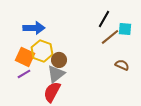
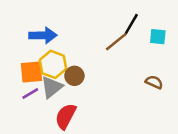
brown line: (110, 37) -> (116, 42), moved
orange square: (25, 57) -> (32, 72), turned -30
gray triangle: (56, 74) -> (52, 87), moved

